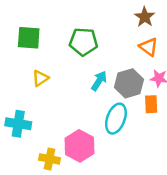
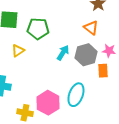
green pentagon: (83, 42) -> (38, 29), moved
orange triangle: (149, 47) -> (91, 28), moved
cyan ellipse: (116, 119) -> (76, 95), moved

